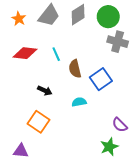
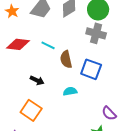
gray cross: (118, 42) -> (96, 33), moved
cyan line: (56, 54) -> (48, 45), turned -40
blue square: (101, 79) -> (91, 69), turned -35

